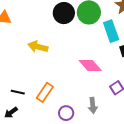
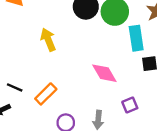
yellow arrow: (38, 47) -> (48, 40), turned 42

